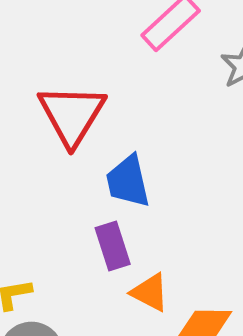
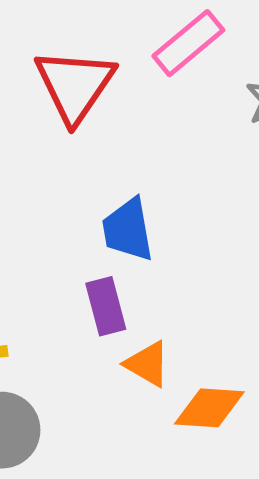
red triangle: (72, 115) -> (75, 85), moved

